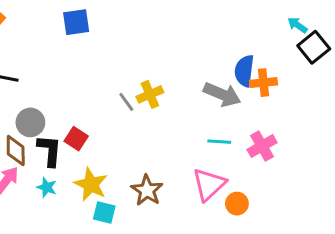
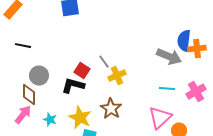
yellow cross: (150, 94) -> (117, 76), moved
red square: (76, 139) -> (82, 71), moved
black L-shape: (50, 150) -> (73, 86), moved, turned -80
brown star: (147, 190) -> (111, 109), moved

